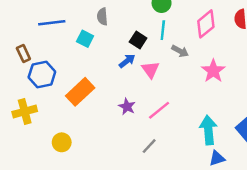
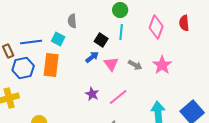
blue line: (52, 23) -> (31, 42), moved
pink diamond: (206, 24) -> (156, 27), turned -30
gray arrow: (180, 51) -> (135, 65), moved
orange rectangle: (80, 92) -> (51, 65), moved, turned -40

